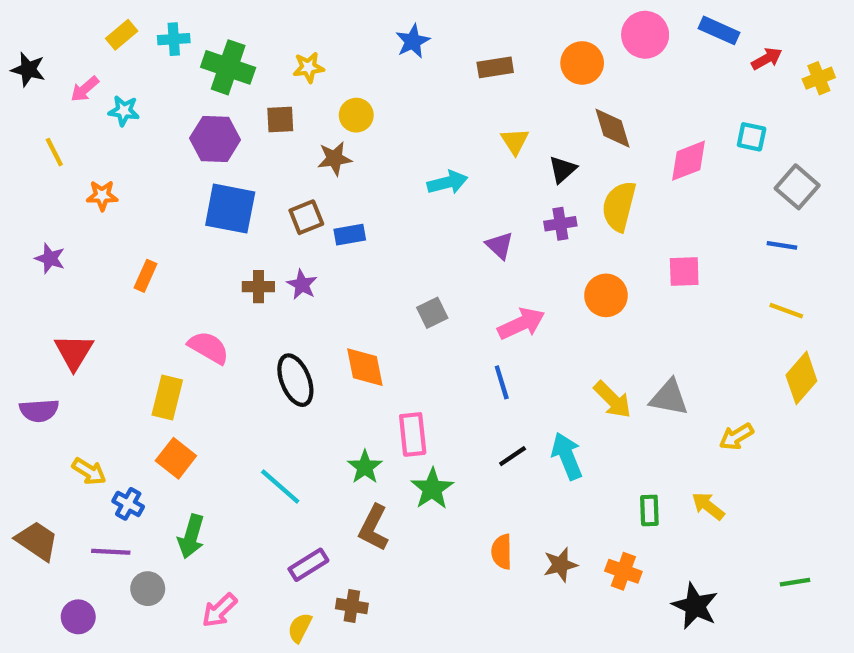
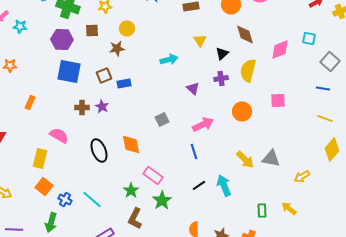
pink rectangle: (413, 434) -> (153, 175), turned -48
blue cross: (128, 504) -> (65, 199), moved

